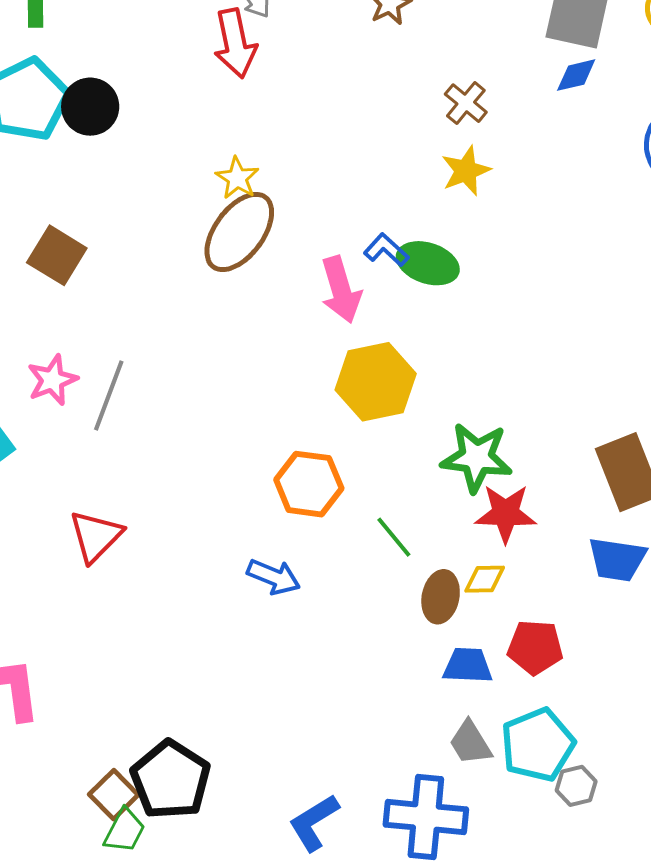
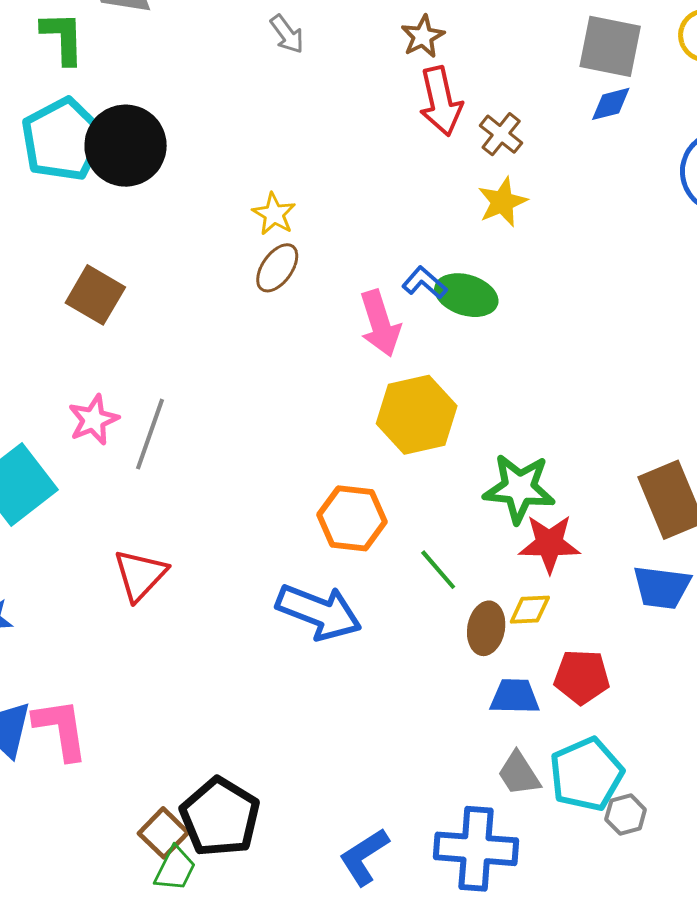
red arrow: (235, 43) -> (441, 101), moved
black circle: (90, 107) -> (126, 146), size x1.4
brown ellipse: (239, 232) -> (277, 268), size x0.6
blue arrow: (274, 577) -> (319, 612), size x1.6

